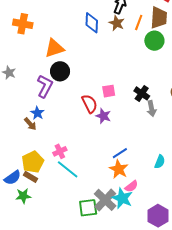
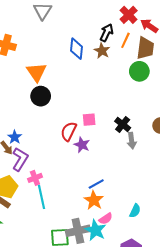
orange line: (139, 22) -> (125, 40), moved
orange triangle: (54, 48) -> (36, 72), turned -50
purple L-shape: (45, 86) -> (20, 159), moved
red semicircle: (90, 104) -> (69, 131), turned -132
cyan semicircle: (160, 162) -> (135, 211), moved
cyan line: (68, 169) -> (42, 197), turned 35
gray cross: (105, 200) -> (78, 231), turned 30

